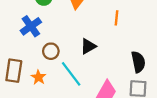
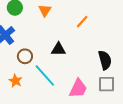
orange line: (116, 18) -> (82, 22), turned 40
black triangle: (88, 46) -> (58, 49), turned 35

